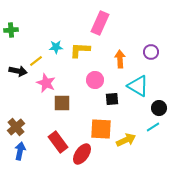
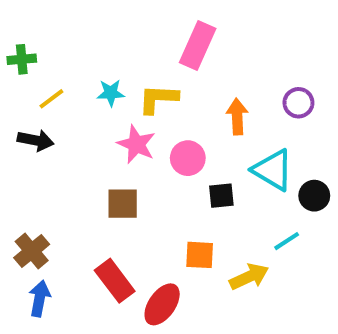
yellow line: (36, 61) -> (51, 99), moved
pink star: (46, 83) -> (136, 144), moved
black circle: (159, 108) -> (314, 196), moved
cyan line: (153, 127) -> (287, 241), moved
orange square: (101, 129) -> (200, 255), size x0.7

